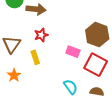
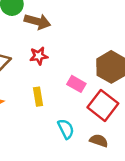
yellow rectangle: (35, 57) -> (38, 97), moved

